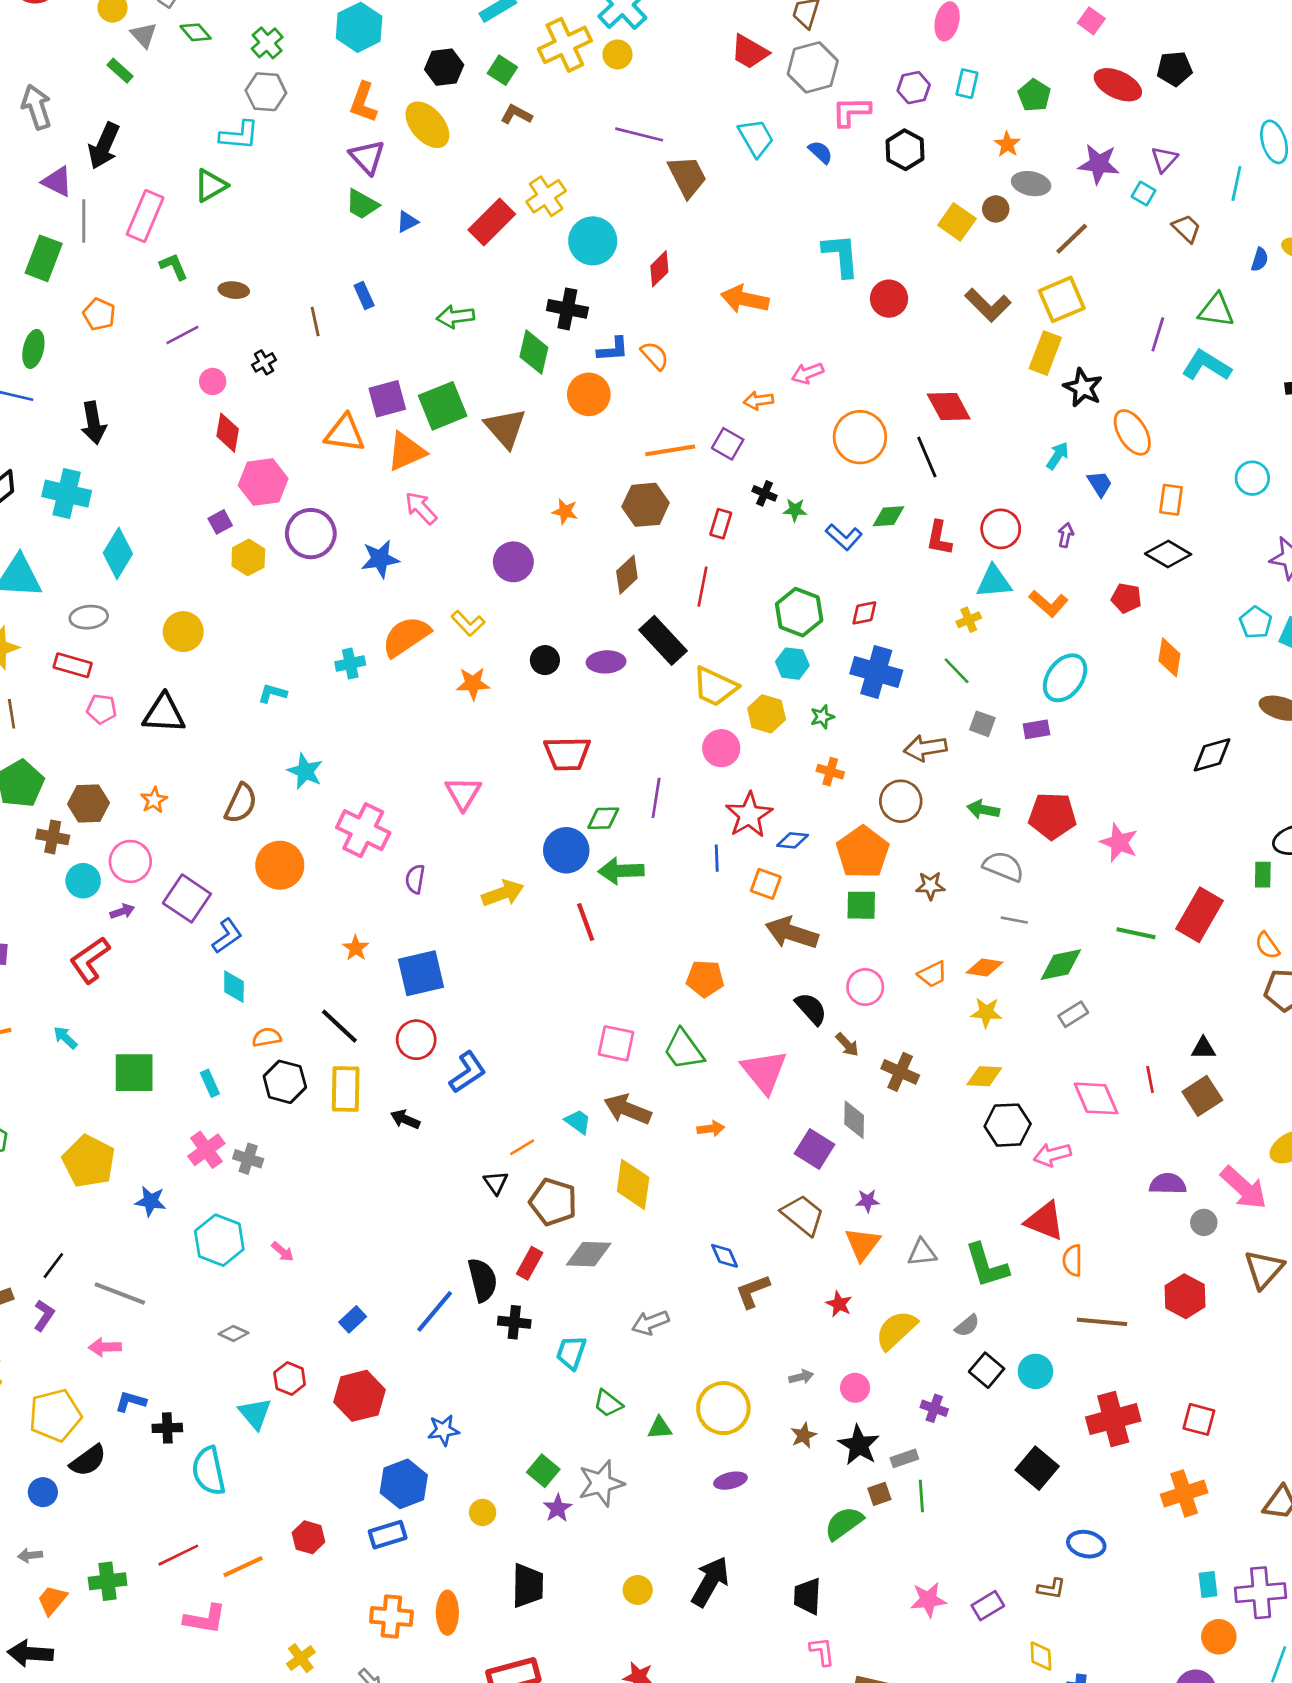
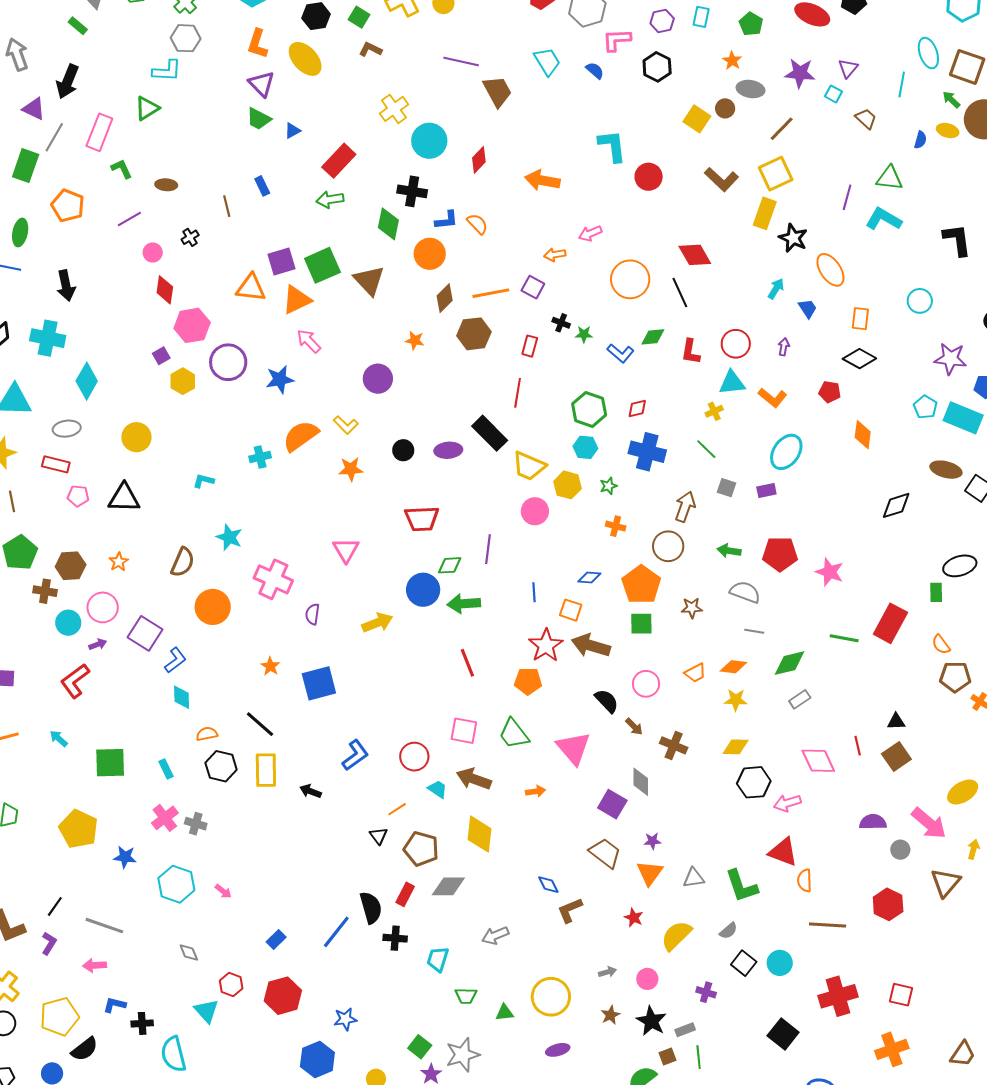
gray line: (84, 221) -> (54, 137), turned 32
red rectangle: (492, 222) -> (339, 161), moved
orange pentagon: (99, 314) -> (68, 206), size x1.4
brown diamond: (627, 575) -> (445, 298), moved
brown arrow: (925, 748) -> (685, 507), turned 120
red star: (749, 815) -> (546, 646), moved
red line: (586, 922) -> (467, 663), moved
red circle: (416, 1040) -> (414, 757), moved
gray diamond: (233, 1333) -> (189, 953), turned 45
green trapezoid: (608, 1403) -> (466, 996), turned -35

